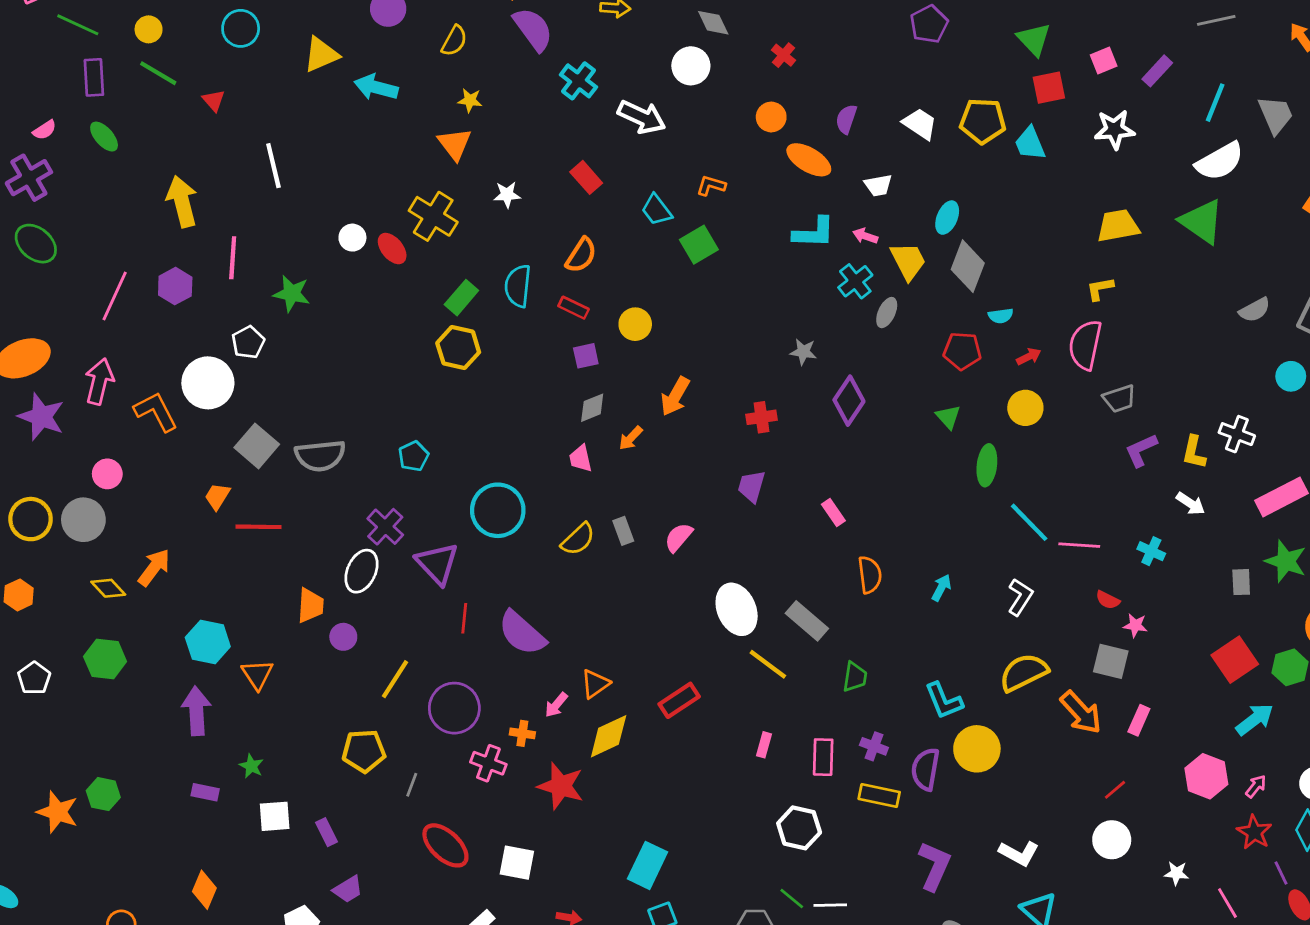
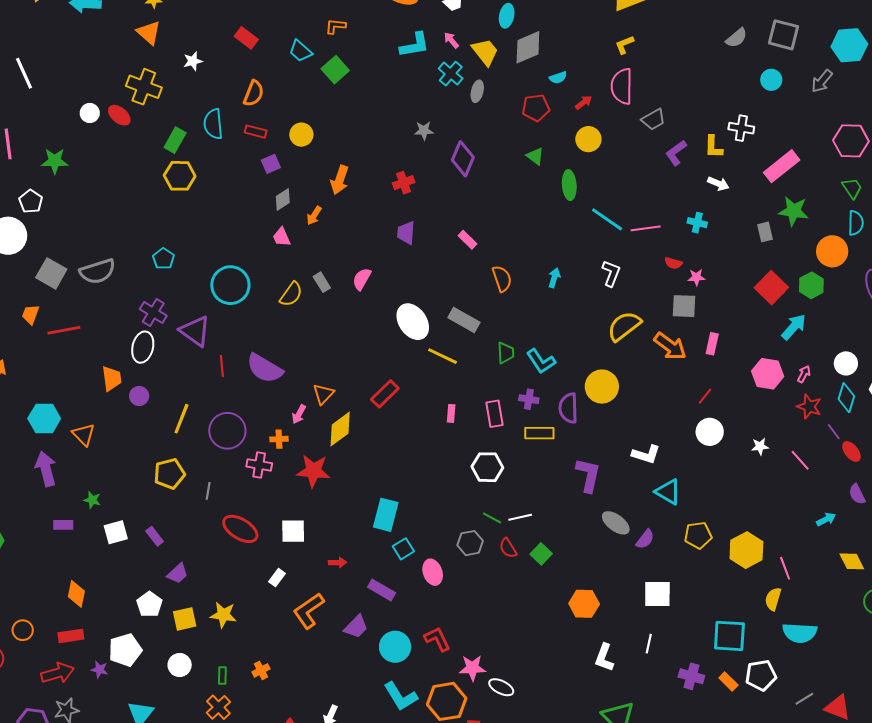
pink arrow: (865, 236) -> (451, 40), turned 42
gray diamond: (968, 266) -> (528, 47), turned 57
cyan L-shape: (944, 701) -> (541, 361), moved

